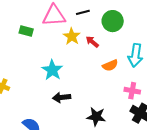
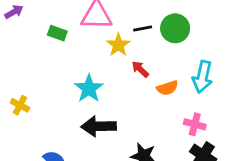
black line: (83, 12) -> (143, 29), moved
red arrow: (92, 42) -> (140, 69), moved
black arrow: (62, 97) -> (99, 126), size x1.4

